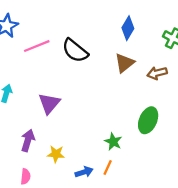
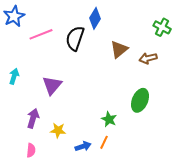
blue diamond: (128, 28) -> (95, 18), moved
black semicircle: (75, 51) -> (75, 38), turned 70

